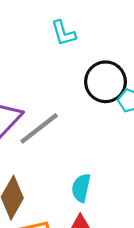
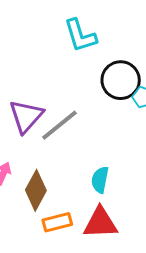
cyan L-shape: (63, 33) -> (80, 36), size x1.4

